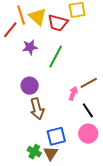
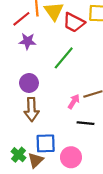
purple star: (30, 47) -> (28, 41), moved
black line: (88, 110) -> (85, 123), turned -63
pink circle: (88, 134) -> (71, 157), moved

